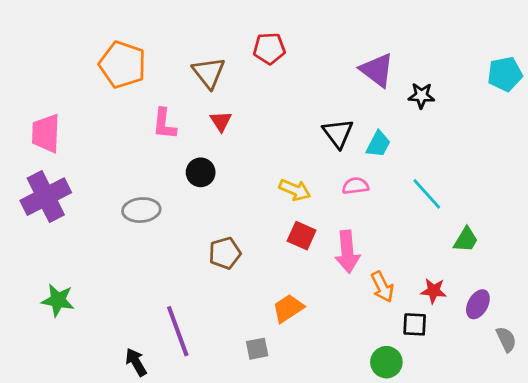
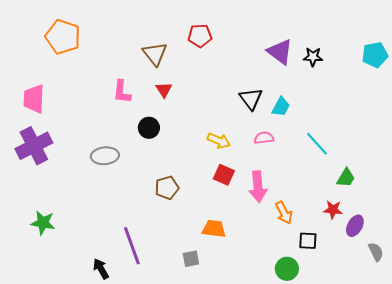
orange pentagon: (123, 65) -> (63, 37), moved
black star: (421, 96) -> (313, 57), moved
red star: (434, 291) -> (333, 210), moved
orange trapezoid: (288, 308) -> (214, 229), turned 40

